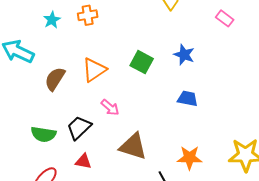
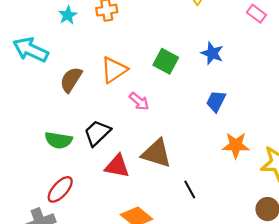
blue trapezoid: (188, 99) -> (216, 101), turned -75
pink arrow: (110, 107) -> (139, 101), moved
orange star: (190, 158) -> (236, 145), moved
red triangle: (83, 161) -> (117, 166), moved, size x1.4

